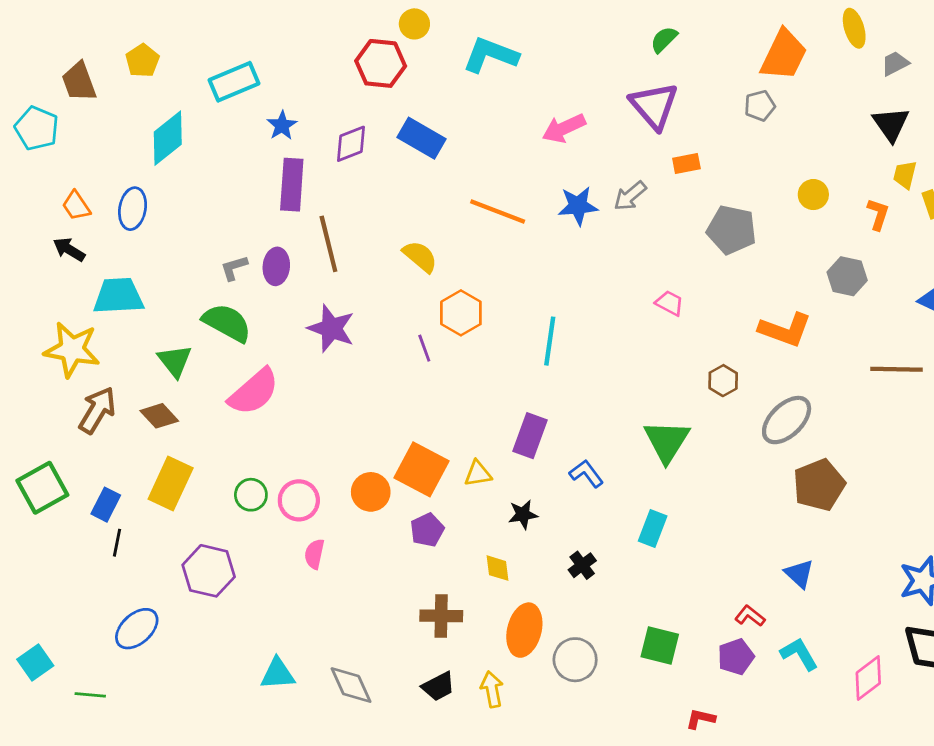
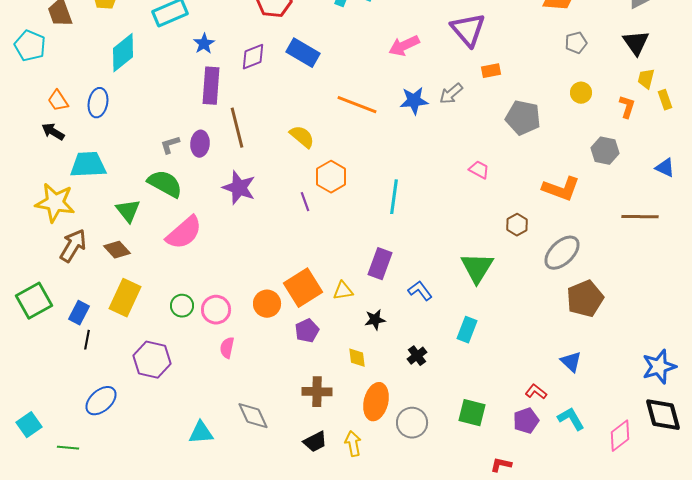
gray pentagon: (760, 106) -> (576, 43), moved
orange square: (421, 469) -> (303, 288), turned 30
gray diamond: (351, 685) -> (253, 416), moved

